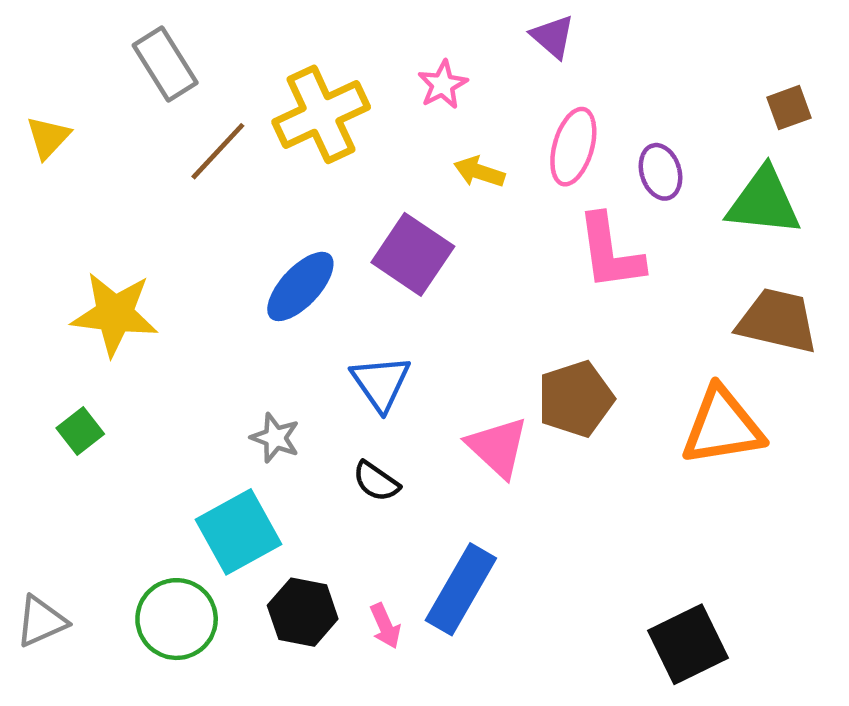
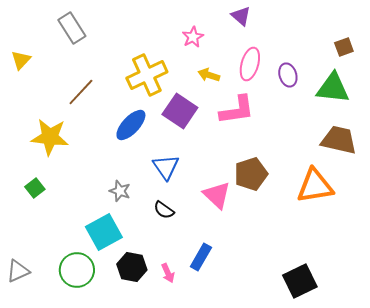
yellow cross: (321, 114) -> (147, 75), moved
brown line: (218, 151) -> (81, 92), moved
pink L-shape: (610, 252) -> (237, 110), moved, turned -90
blue rectangle: (461, 589) -> (201, 257), size x0.7

